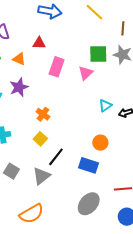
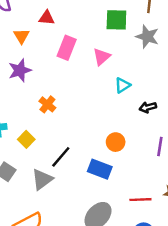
green square: (98, 54) -> (116, 20), moved
orange triangle: (19, 59) -> (22, 36), turned 32
cyan triangle: (105, 106) -> (123, 85), moved
yellow square: (40, 139) -> (26, 139), moved

